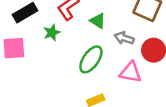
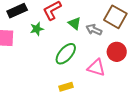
gray arrow: (124, 38) -> (94, 30), moved

